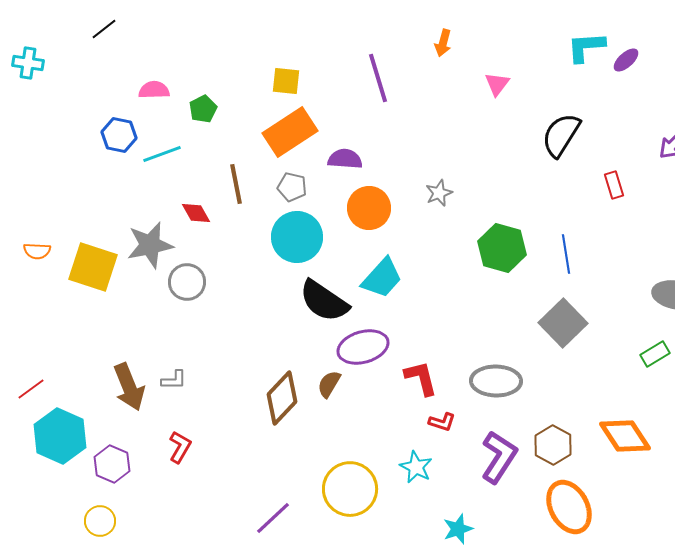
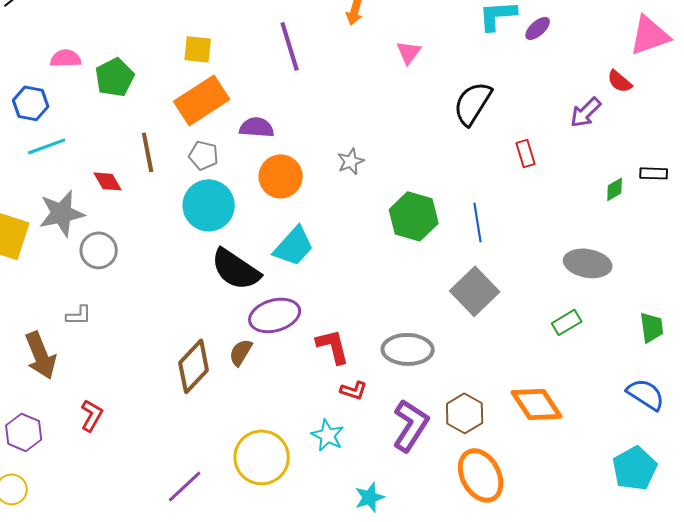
green pentagon: (203, 109) -> (115, 77), size x1.4
cyan line: (162, 154) -> (47, 146), moved
gray L-shape: (174, 380) -> (79, 315), moved

